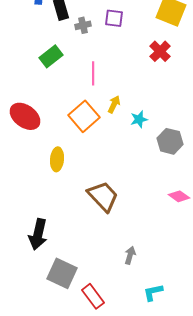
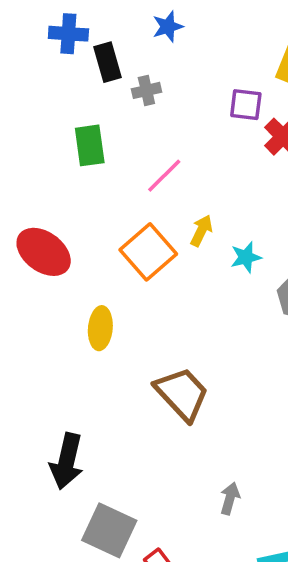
purple square: (114, 18) -> (246, 105), moved
green rectangle: (51, 56) -> (90, 145), turned -60
pink line: (93, 73) -> (164, 176), turned 45

